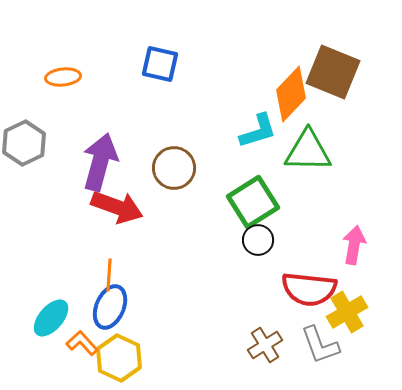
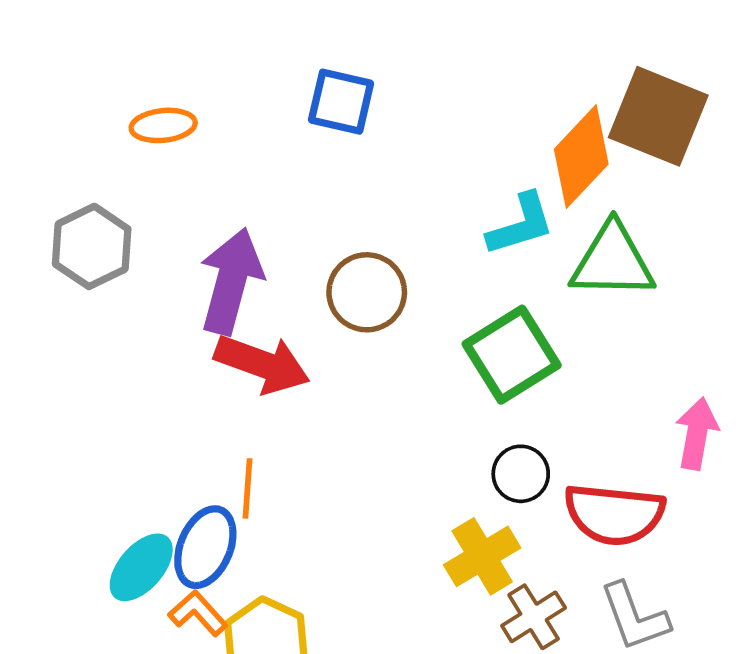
black circle: (258, 240) -> (521, 474), moved
blue ellipse: (110, 307) -> (205, 547), moved
yellow cross: (347, 312) -> (482, 556), moved

